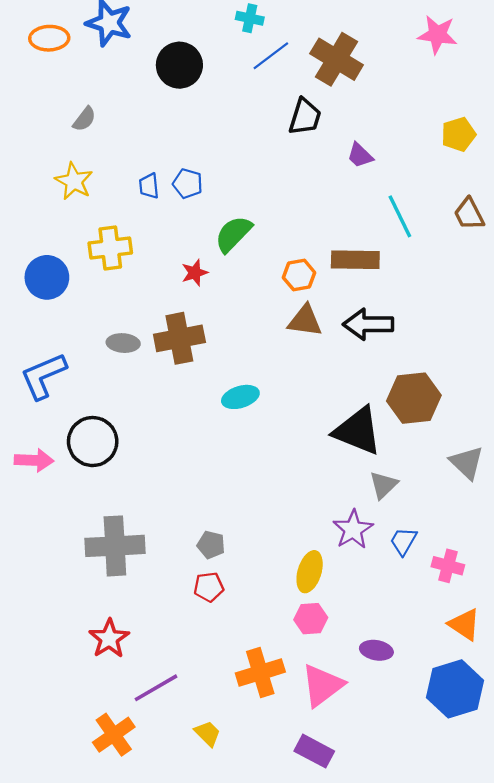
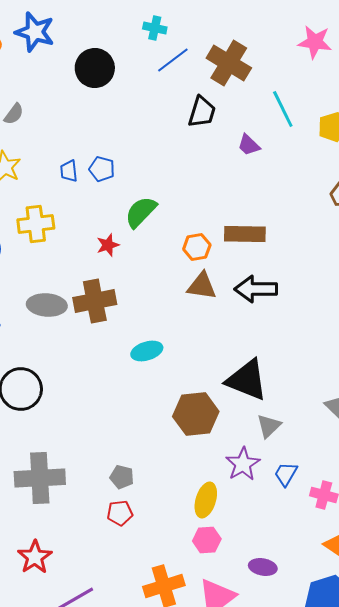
cyan line: (400, 216) -> (283, 109), moved
gray ellipse: (123, 343) -> (47, 305), size x1.4
brown hexagon: (414, 398) -> (196, 414), moved

